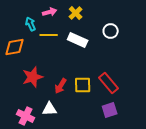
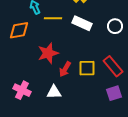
white circle: (111, 31) -> (115, 26), moved
red star: (33, 77) -> (48, 53), moved
pink cross: (26, 116) -> (22, 90), moved

